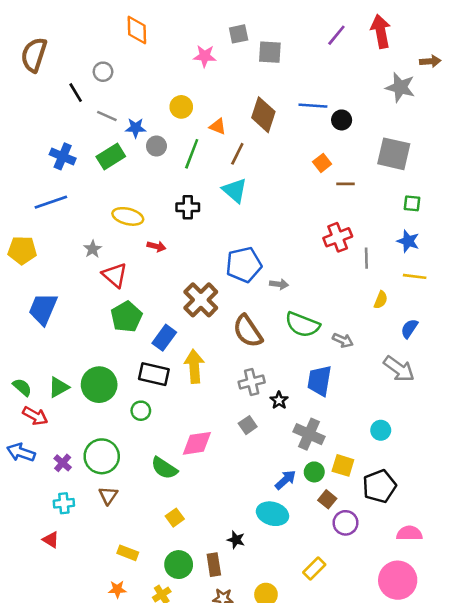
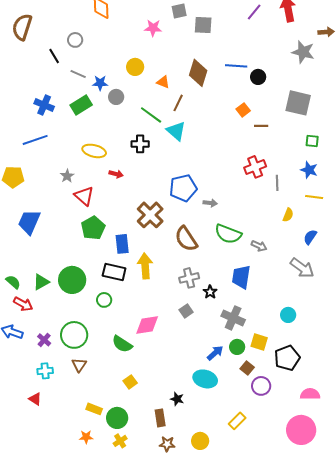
green line: (192, 154) -> (151, 115), moved, turned -75
blue rectangle: (164, 338) -> (122, 244), turned -42
green circle: (179, 565) -> (117, 418), moved

